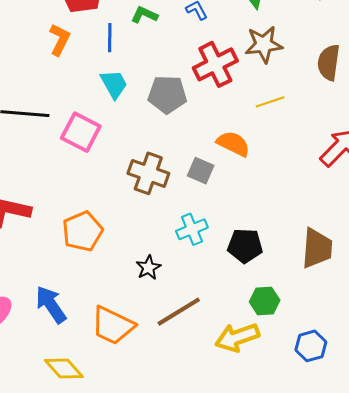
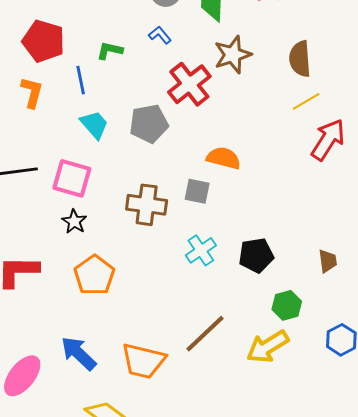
yellow line: (270, 102) -> (306, 101), moved
brown trapezoid: (317, 248) -> (328, 261), moved, size x0.6
black star: (148, 268) -> (74, 222), moved

